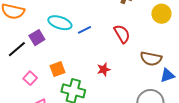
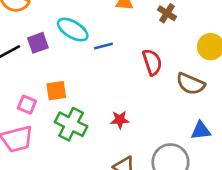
brown semicircle: (151, 59) -> (191, 84), moved
red star: (104, 69) -> (120, 120), moved
pink square: (30, 78) -> (27, 105), moved, turned -32

